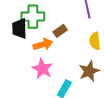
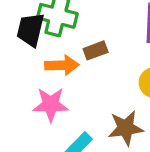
pink star: (42, 69) -> (51, 104), turned 30

